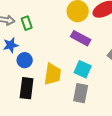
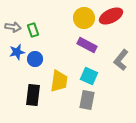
blue circle: (25, 60) -> (35, 59), moved

